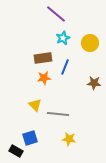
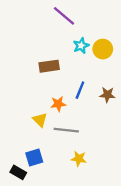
cyan star: (63, 38) -> (81, 46), moved
blue line: (65, 67) -> (80, 90), moved
orange star: (44, 78) -> (58, 104), moved

